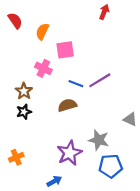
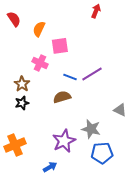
orange cross: (16, 157) -> (15, 145), size x1.5

